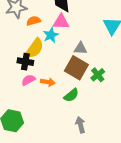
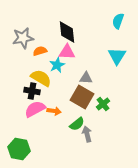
yellow semicircle: (35, 48) -> (41, 78), turned -95
pink semicircle: (28, 80) -> (35, 109), size x1.5
gray arrow: (80, 125) -> (87, 134), moved

